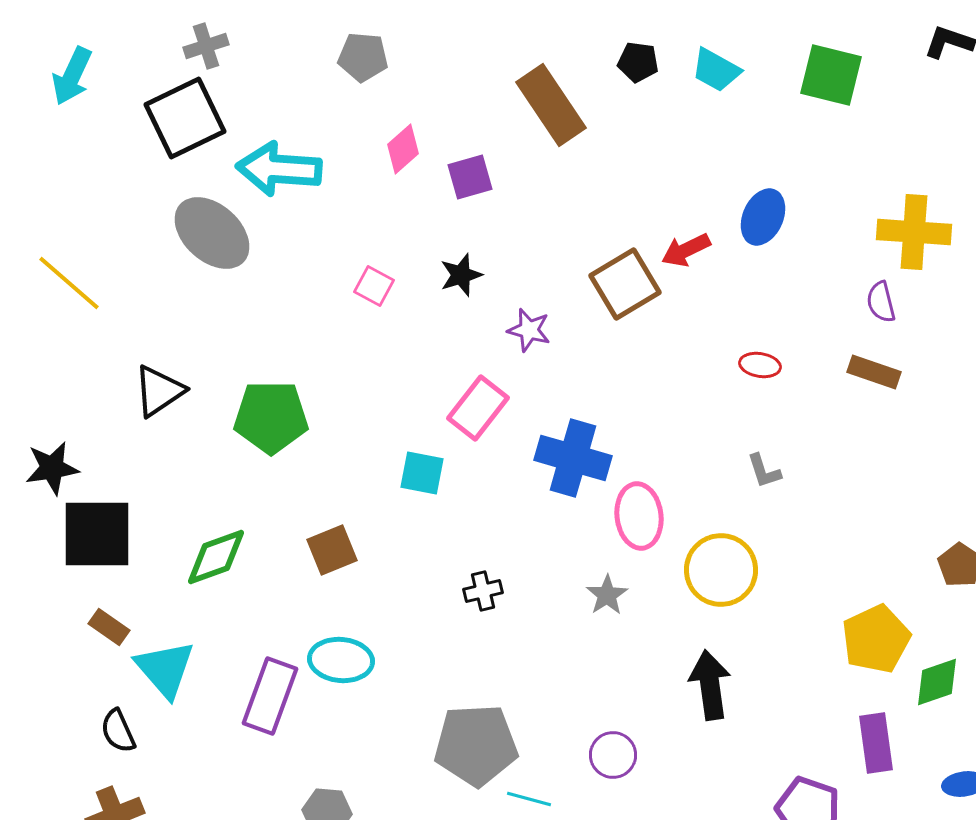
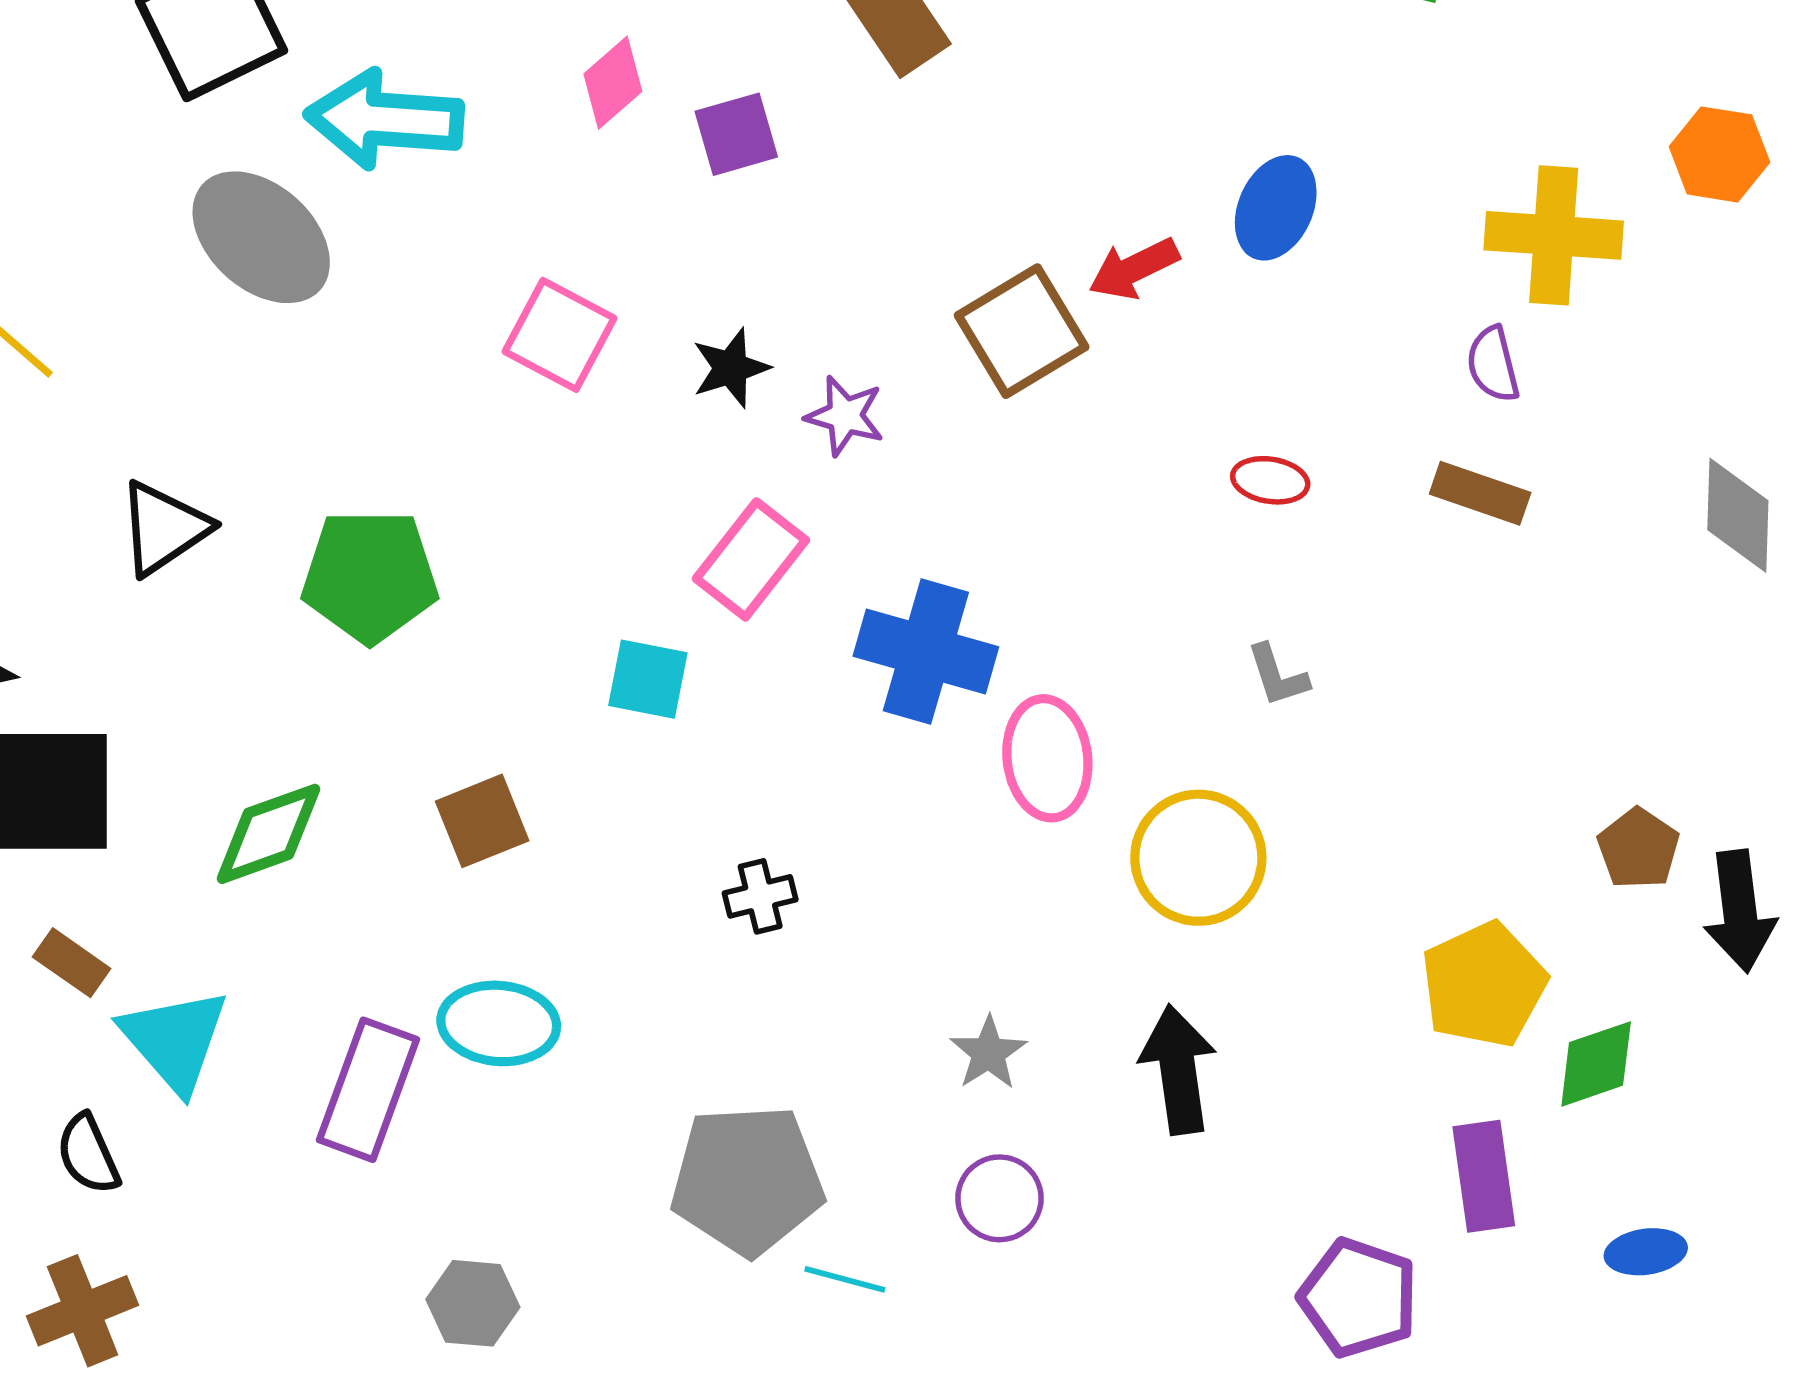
black star: (461, 275) -> (731, 368), moved
pink square: (374, 286) -> (559, 335), size x1.5
gray star: (607, 595) -> (988, 1053), moved

